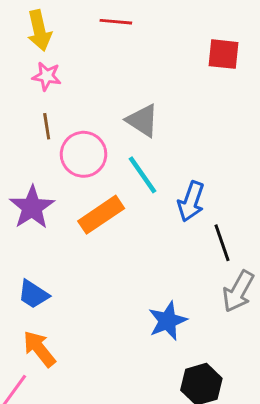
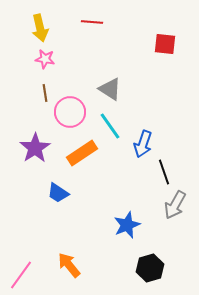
blue trapezoid: (33, 294) -> (58, 193), moved
orange arrow: (39, 349) -> (69, 265), moved

